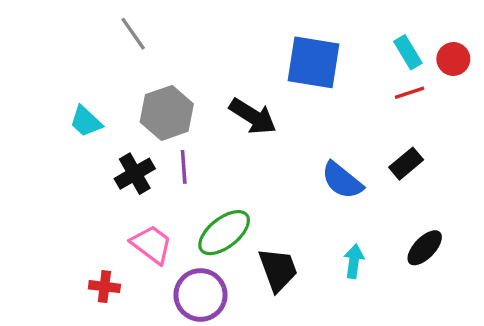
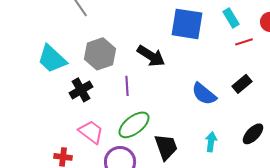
cyan rectangle: (408, 52) -> (231, 18), moved
cyan trapezoid: (86, 121) -> (52, 59), size x1.5
purple line: (184, 167) -> (127, 86), moved

